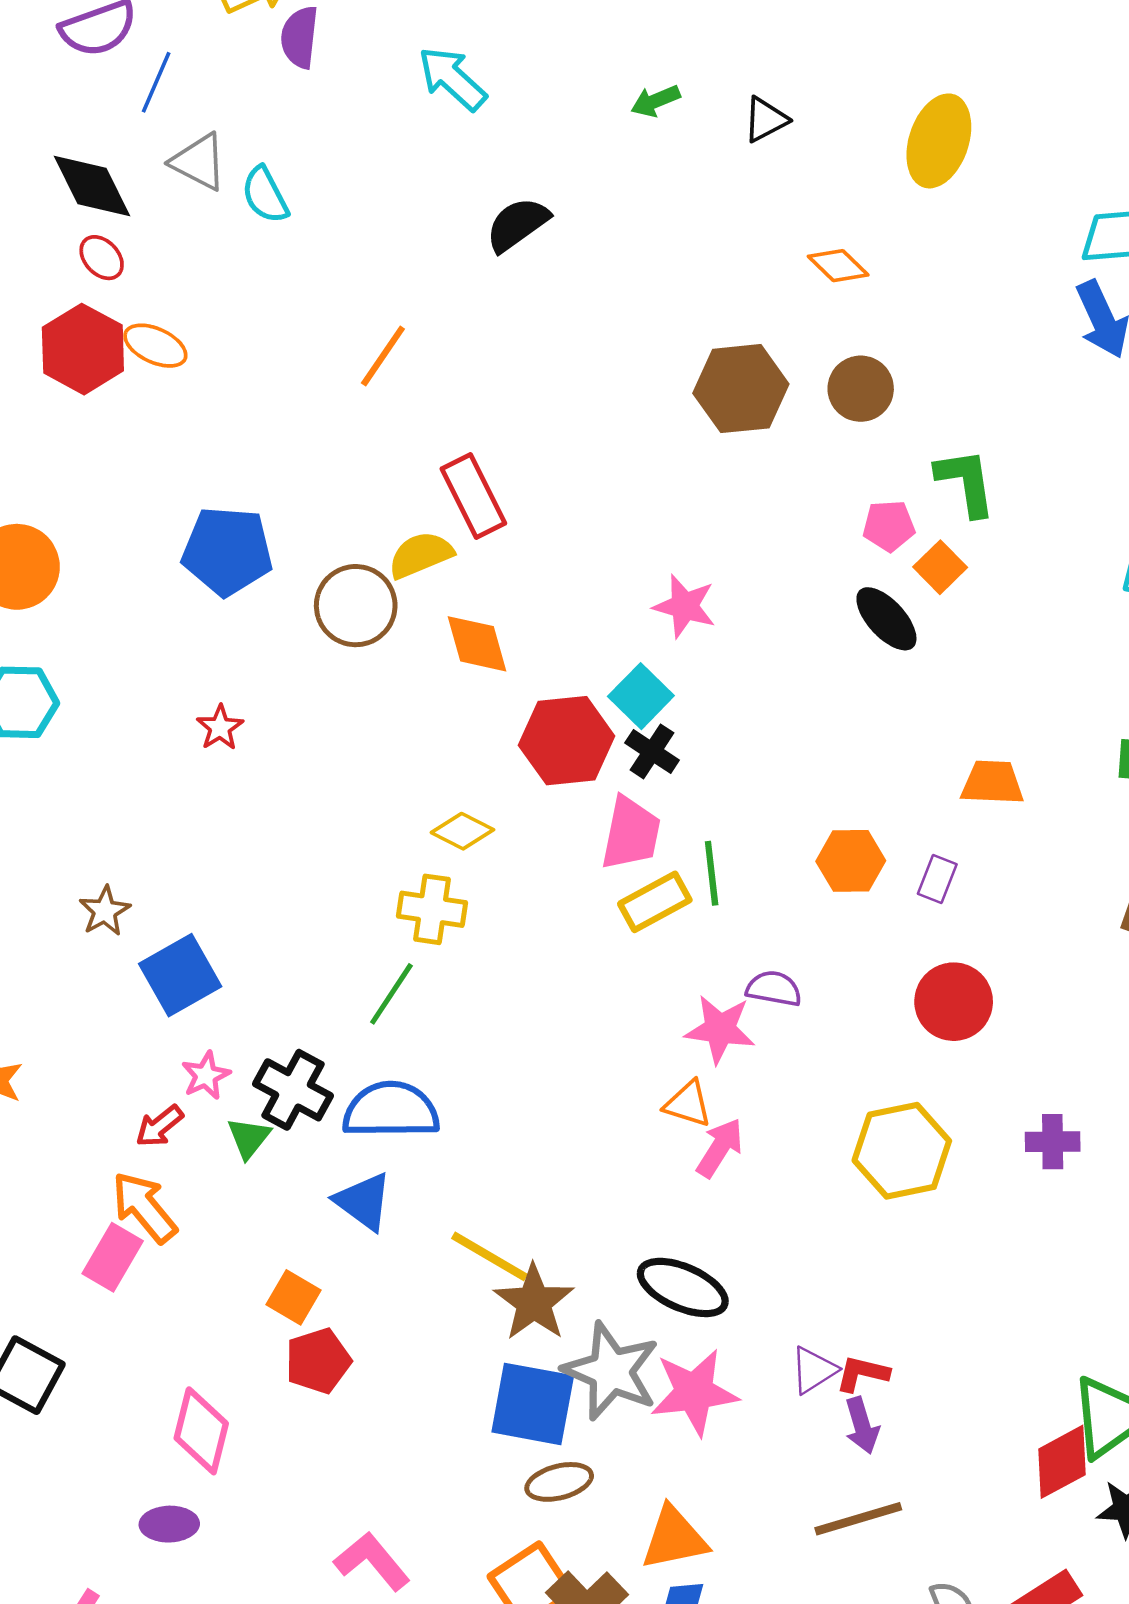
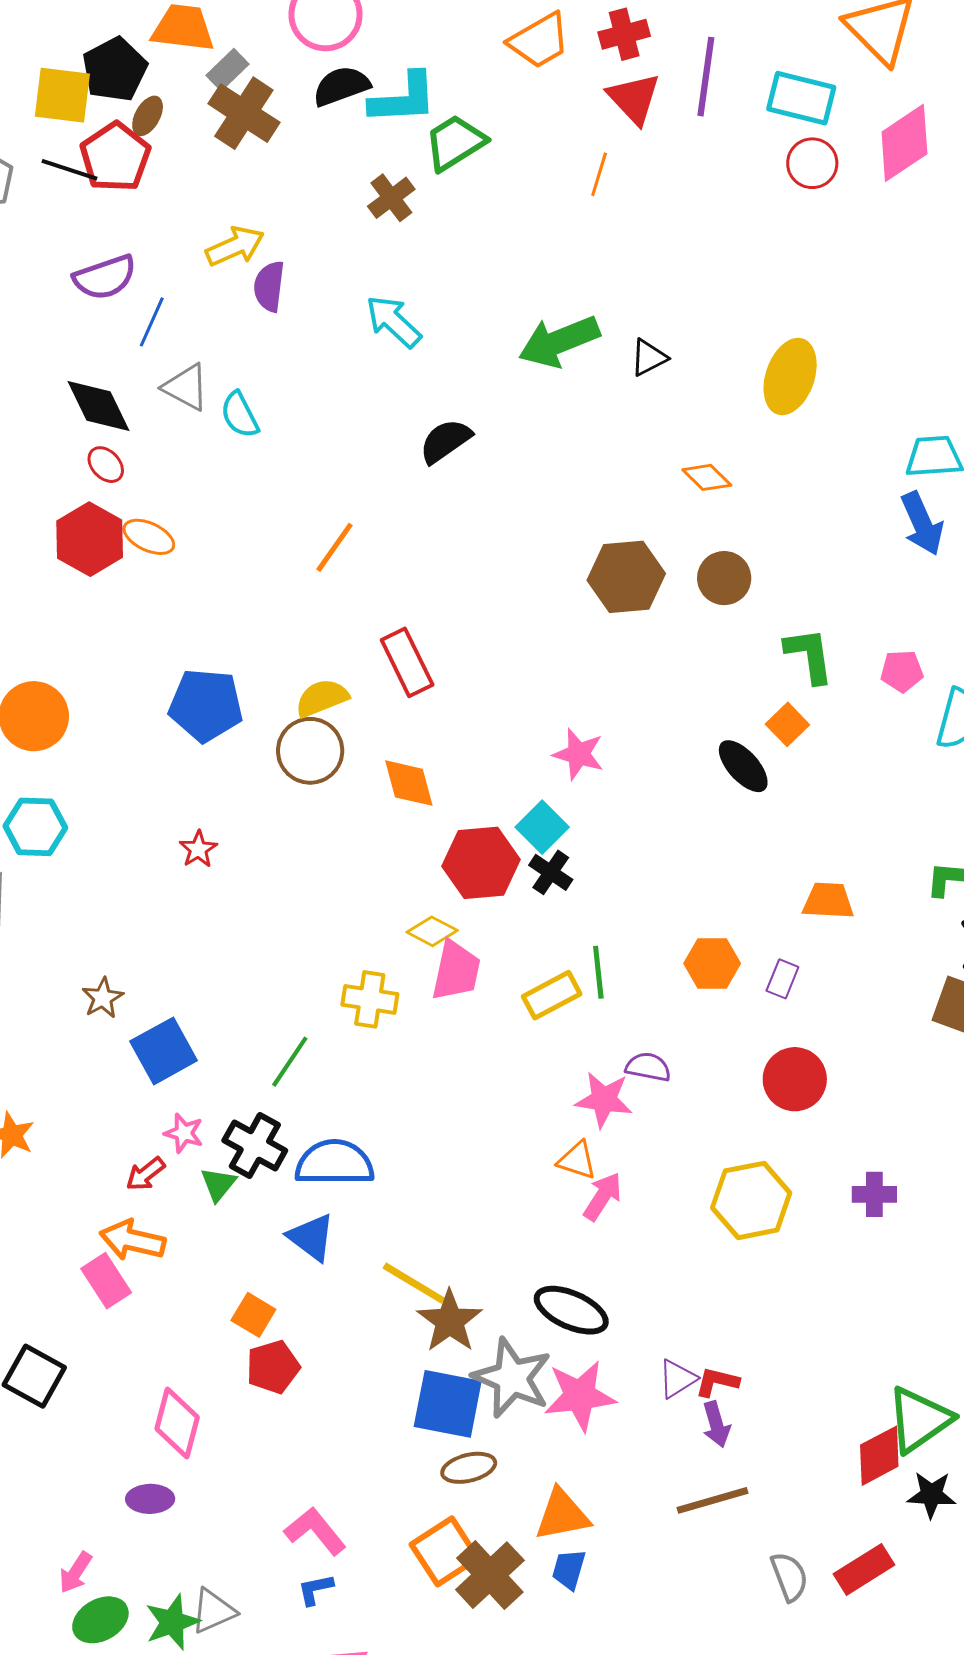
green arrow: (655, 101) -> (559, 341), size x2.0
pink pentagon: (889, 526) -> (902, 671), moved
yellow semicircle: (421, 555) -> (322, 698), moved
yellow diamond: (462, 831) -> (432, 931), moved
pink trapezoid: (631, 833) -> (456, 971), moved
green line: (391, 994) -> (290, 1062), moved
pink star: (206, 1075) -> (184, 1133), turned -30
orange arrow: (144, 1207) -> (132, 1240), turned -38
pink rectangle: (113, 1257) -> (106, 1281), turned -64

